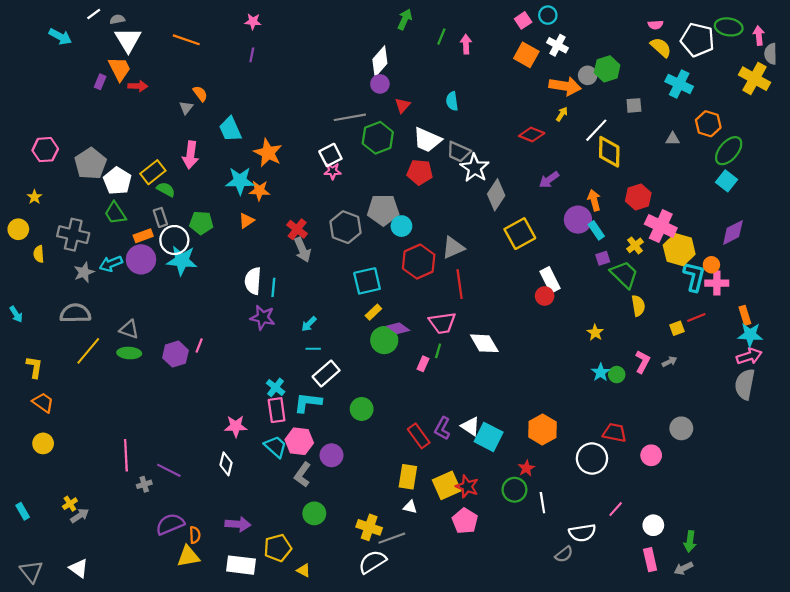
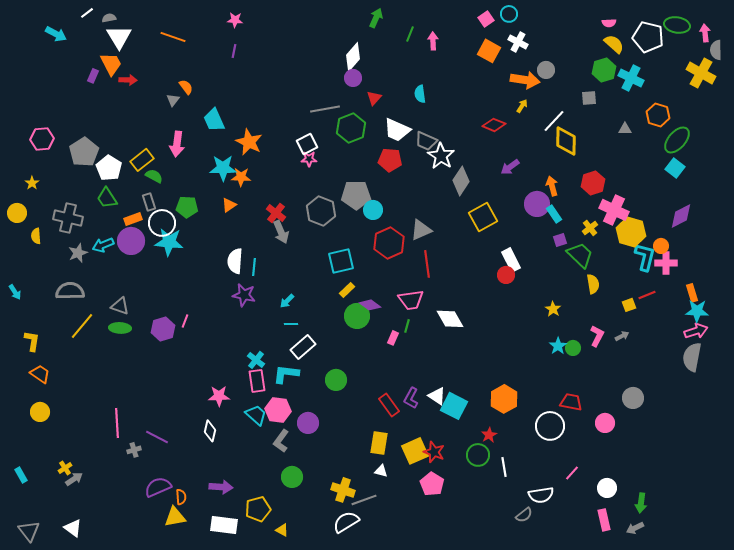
green hexagon: (607, 69) -> (604, 70), moved

